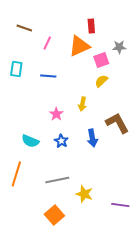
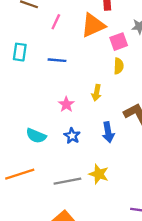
yellow semicircle: (101, 81) -> (119, 66), turned 136
orange line: (16, 174) -> (20, 174), turned 55
yellow star: (84, 194) -> (99, 174), moved

